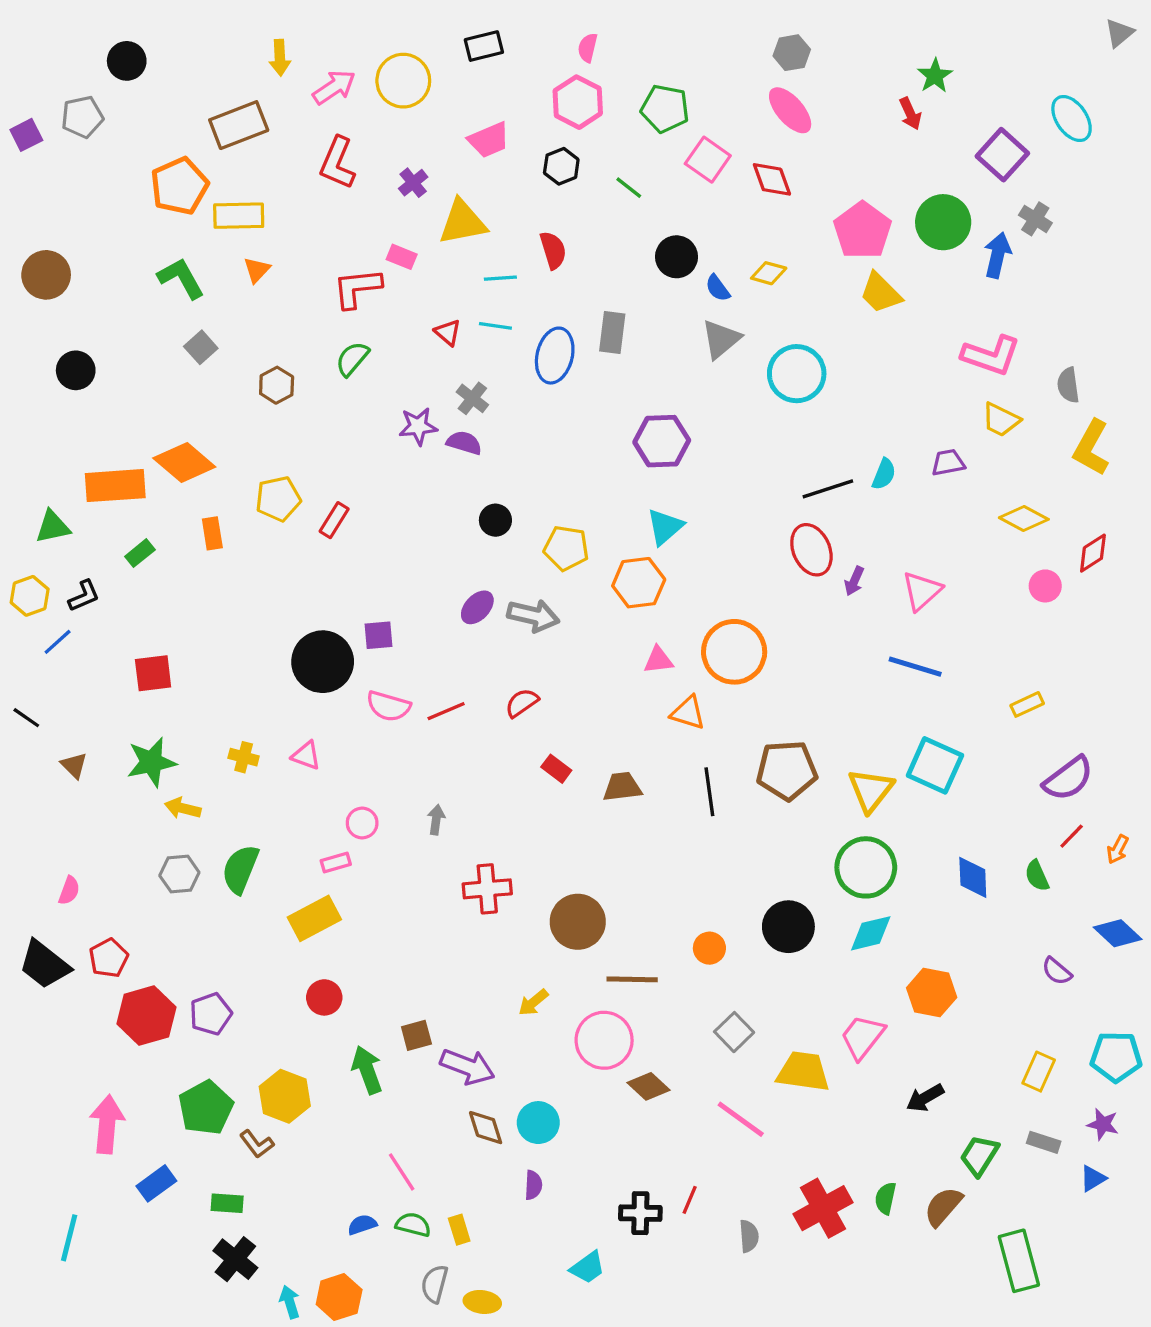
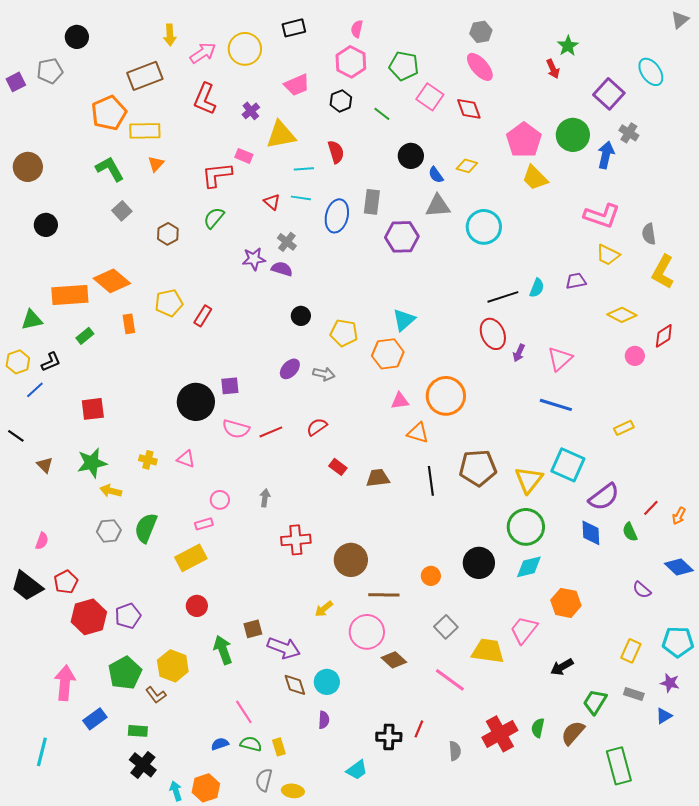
gray triangle: (721, 339) -> (438, 206), turned 36
purple hexagon: (662, 441) -> (402, 237), moved
gray arrow: (533, 616) -> (324, 374), size x0.7
purple semicircle: (1068, 779) -> (604, 497), moved

